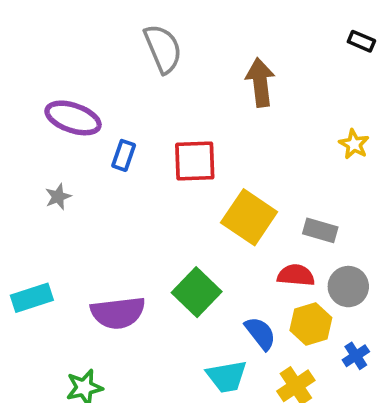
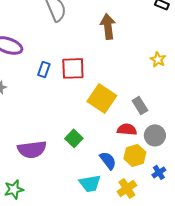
blue rectangle: (124, 155) -> (44, 69), moved
gray rectangle: (320, 230) -> (140, 105), turned 42
green square: (197, 292) -> (74, 138), size x0.7

